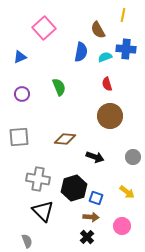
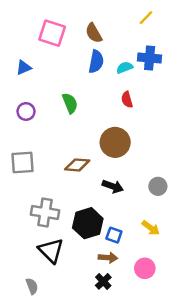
yellow line: (123, 15) -> (146, 18), turned 32
pink square: (44, 28) -> (52, 33), turned -30
brown semicircle: (98, 30) -> (94, 33), moved
brown circle: (110, 116) -> (115, 142), moved

